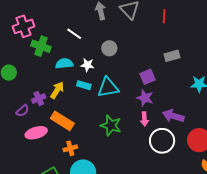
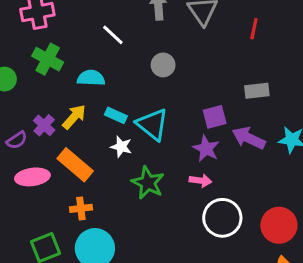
green cross: (41, 46) -> (48, 59), moved
white star: (87, 65) -> (121, 147), moved
cyan triangle: (108, 87) -> (152, 124), turned 40
purple cross: (39, 98) -> (44, 125), turned -32
purple arrow: (173, 116) -> (249, 138), moved
pink arrow: (144, 119) -> (200, 181), turned -88

